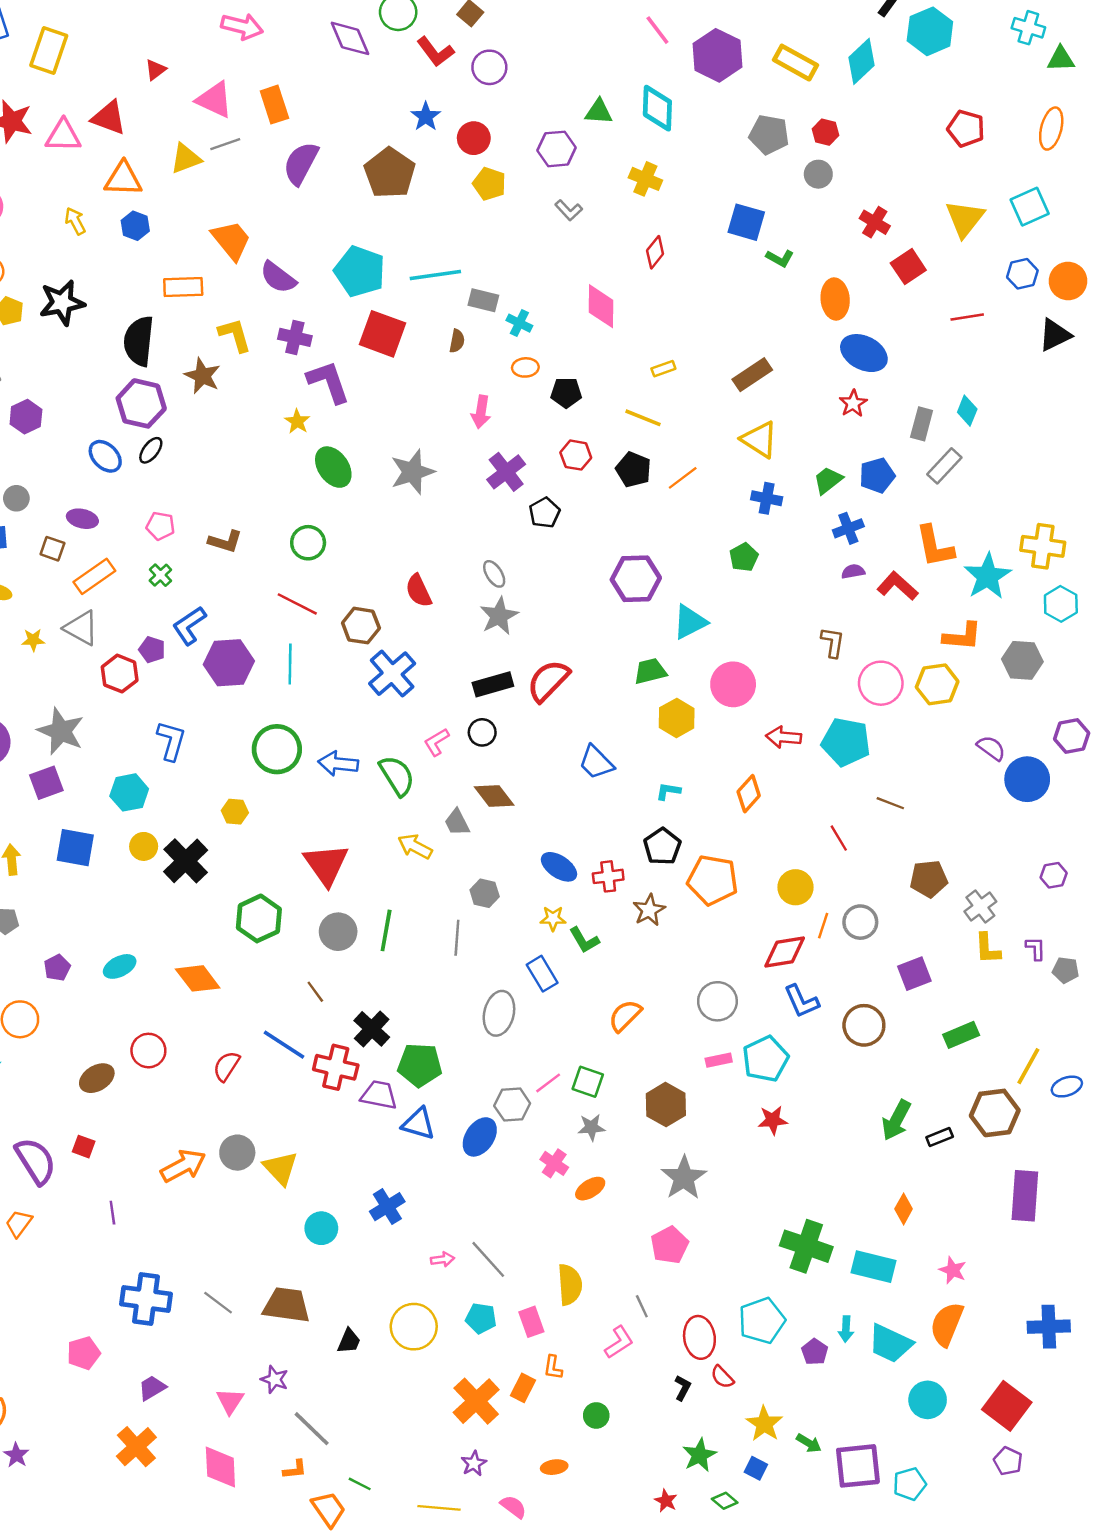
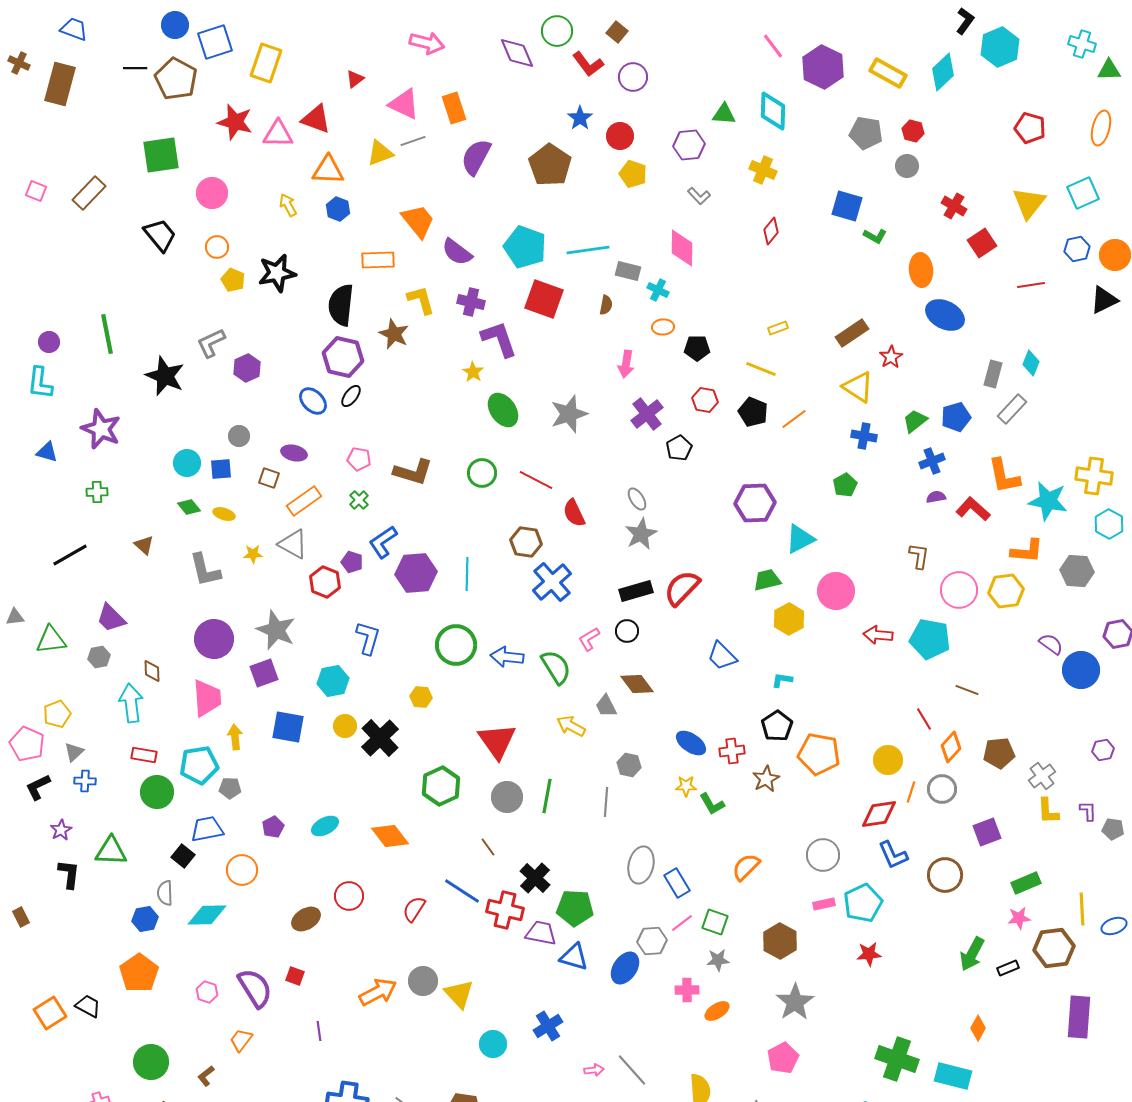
pink diamond: (601, 306) -> (682, 248), moved
red star: (853, 403) -> (891, 357), moved
brown L-shape: (225, 542) -> (413, 472), size x1.4
cyan star: (988, 576) -> (1048, 501), turned -30
red line: (297, 604) -> (536, 480), moved
orange diamond: (749, 794) -> (951, 747), moved
blue rectangle: (542, 974) -> (677, 883), moved
yellow line: (1028, 1066) -> (1082, 909), turned -32
pink cross: (554, 1163) -> (687, 990), turned -35
pink star: (953, 1270) -> (1019, 918), moved, turned -30

